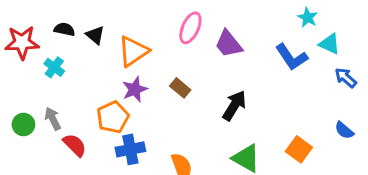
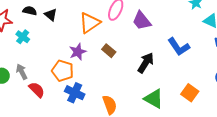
orange triangle: (133, 51) -> (90, 23), moved
blue L-shape: (292, 57) -> (179, 47), moved
orange pentagon: (113, 117) -> (63, 71), turned -30
blue cross: (130, 149) -> (75, 93), turned 36

